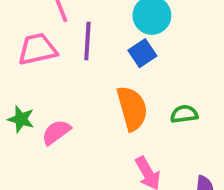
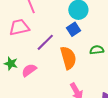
purple line: (87, 41) -> (45, 42), moved, turned 42
green semicircle: (184, 114) -> (97, 50), moved

